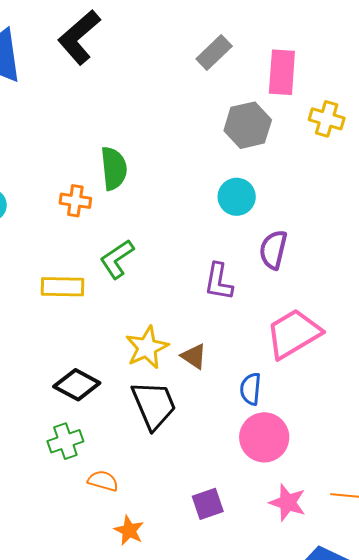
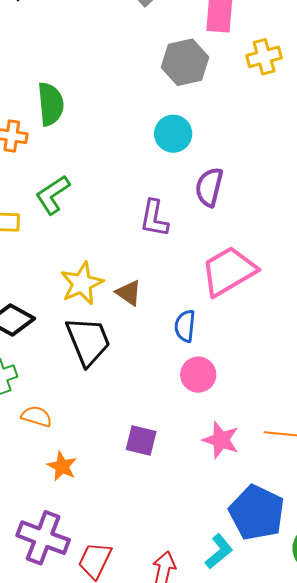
yellow cross: (327, 119) -> (264, 57), turned -32
pink circle: (264, 437) -> (198, 375), size x0.7
purple square: (208, 504) -> (141, 441), turned 32

